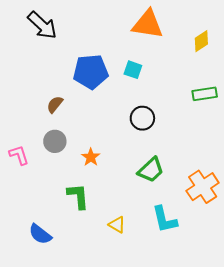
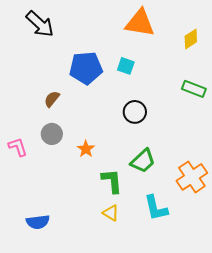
green rectangle: (205, 94) -> (194, 89), turned 30
green L-shape: (78, 196) -> (112, 181), moved
blue semicircle: (40, 234) -> (38, 222), turned -45

